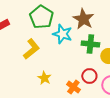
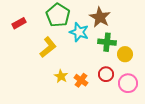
orange cross: (73, 87) -> (81, 80), moved

